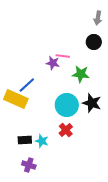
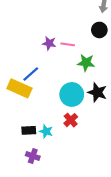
purple star: (53, 63) -> (49, 43), moved

